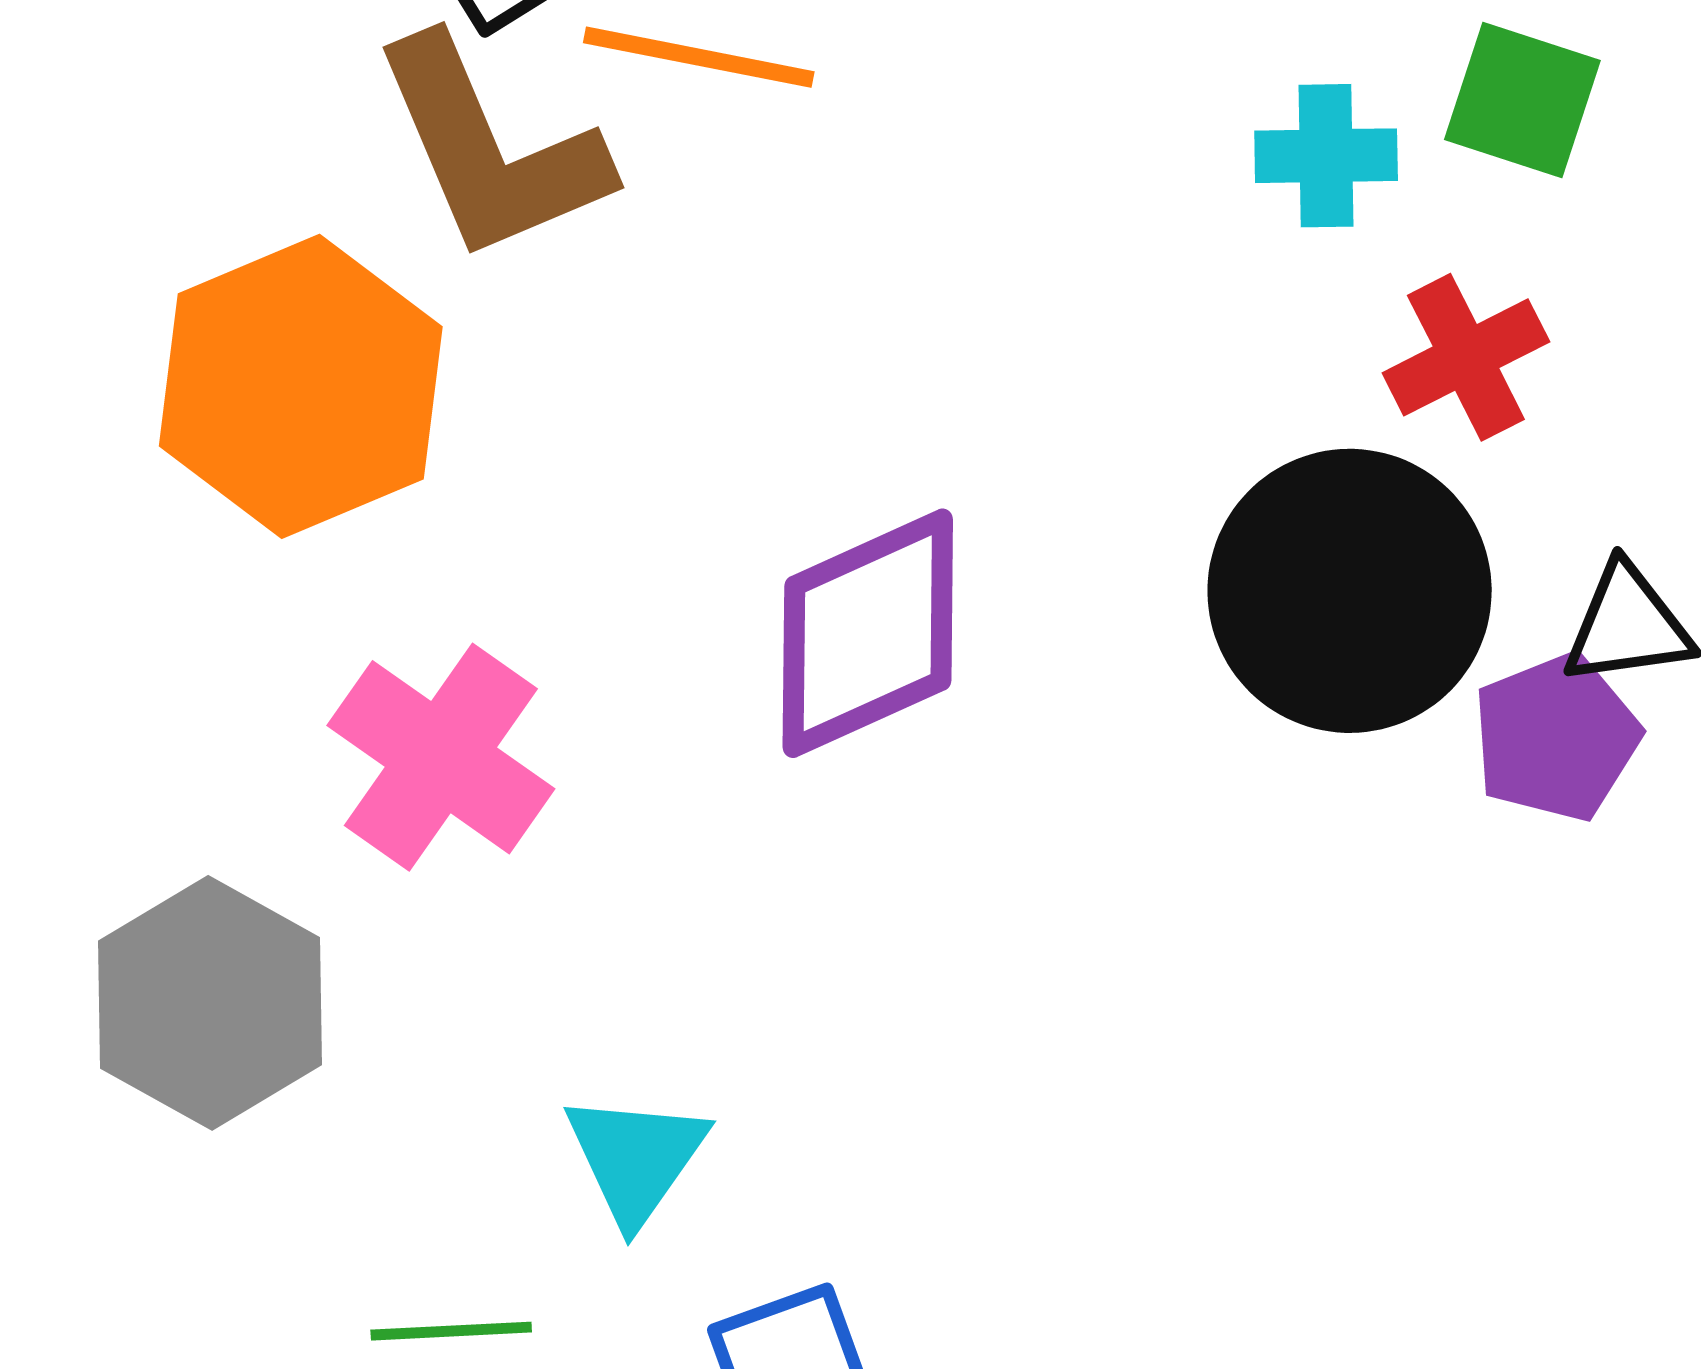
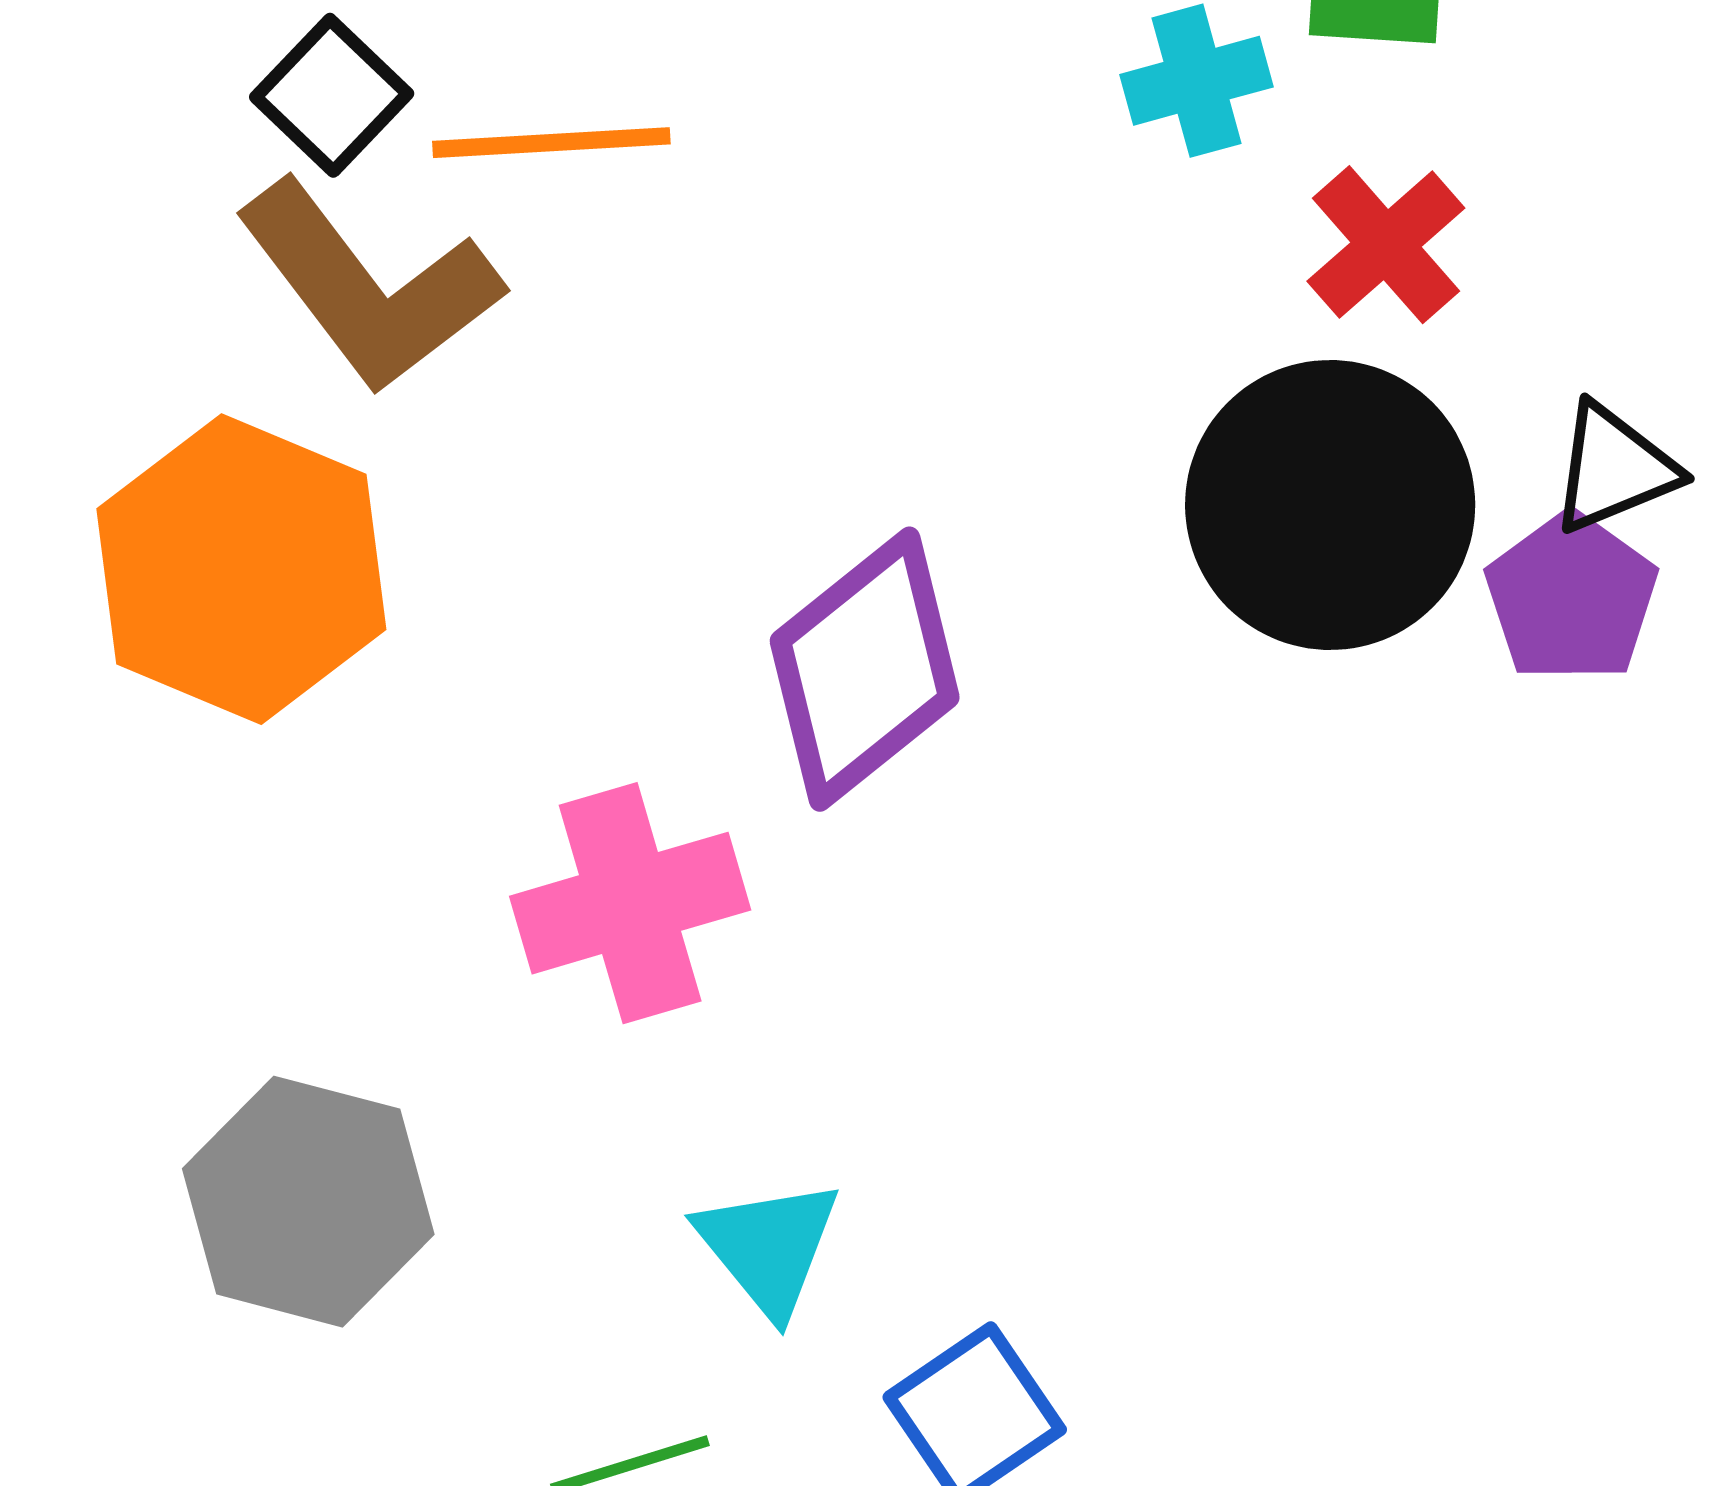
pink cross: (441, 757) -> (630, 903), moved, turned -37

